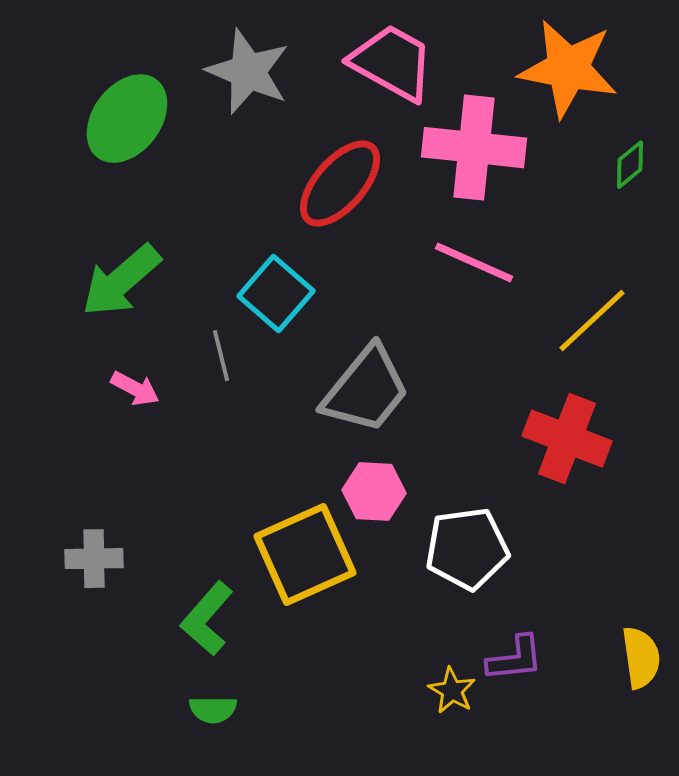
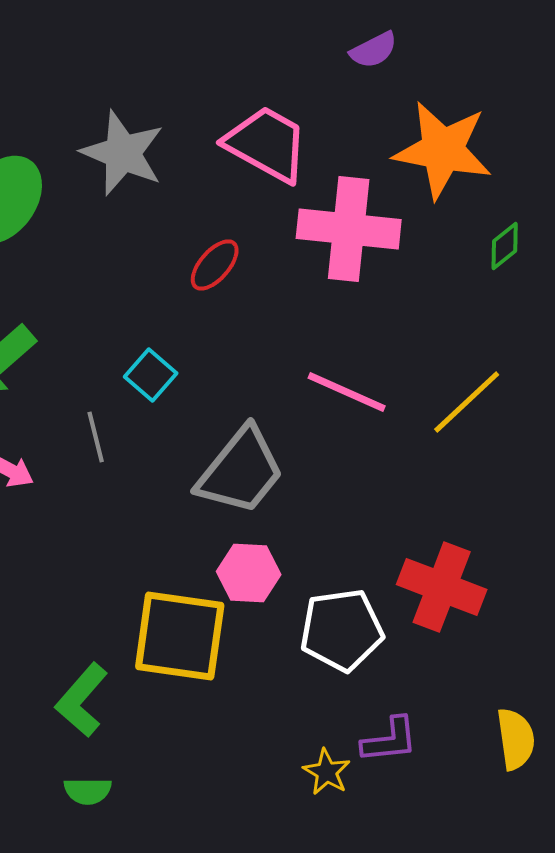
red ellipse: (340, 184) -> (215, 265), size x0.6
pink line: (474, 263) -> (347, 392), moved
cyan square: (276, 294) -> (151, 375), size x0.7
red cross: (567, 439) -> (442, 587), moved
yellow square: (305, 555) -> (180, 636), turned 32

